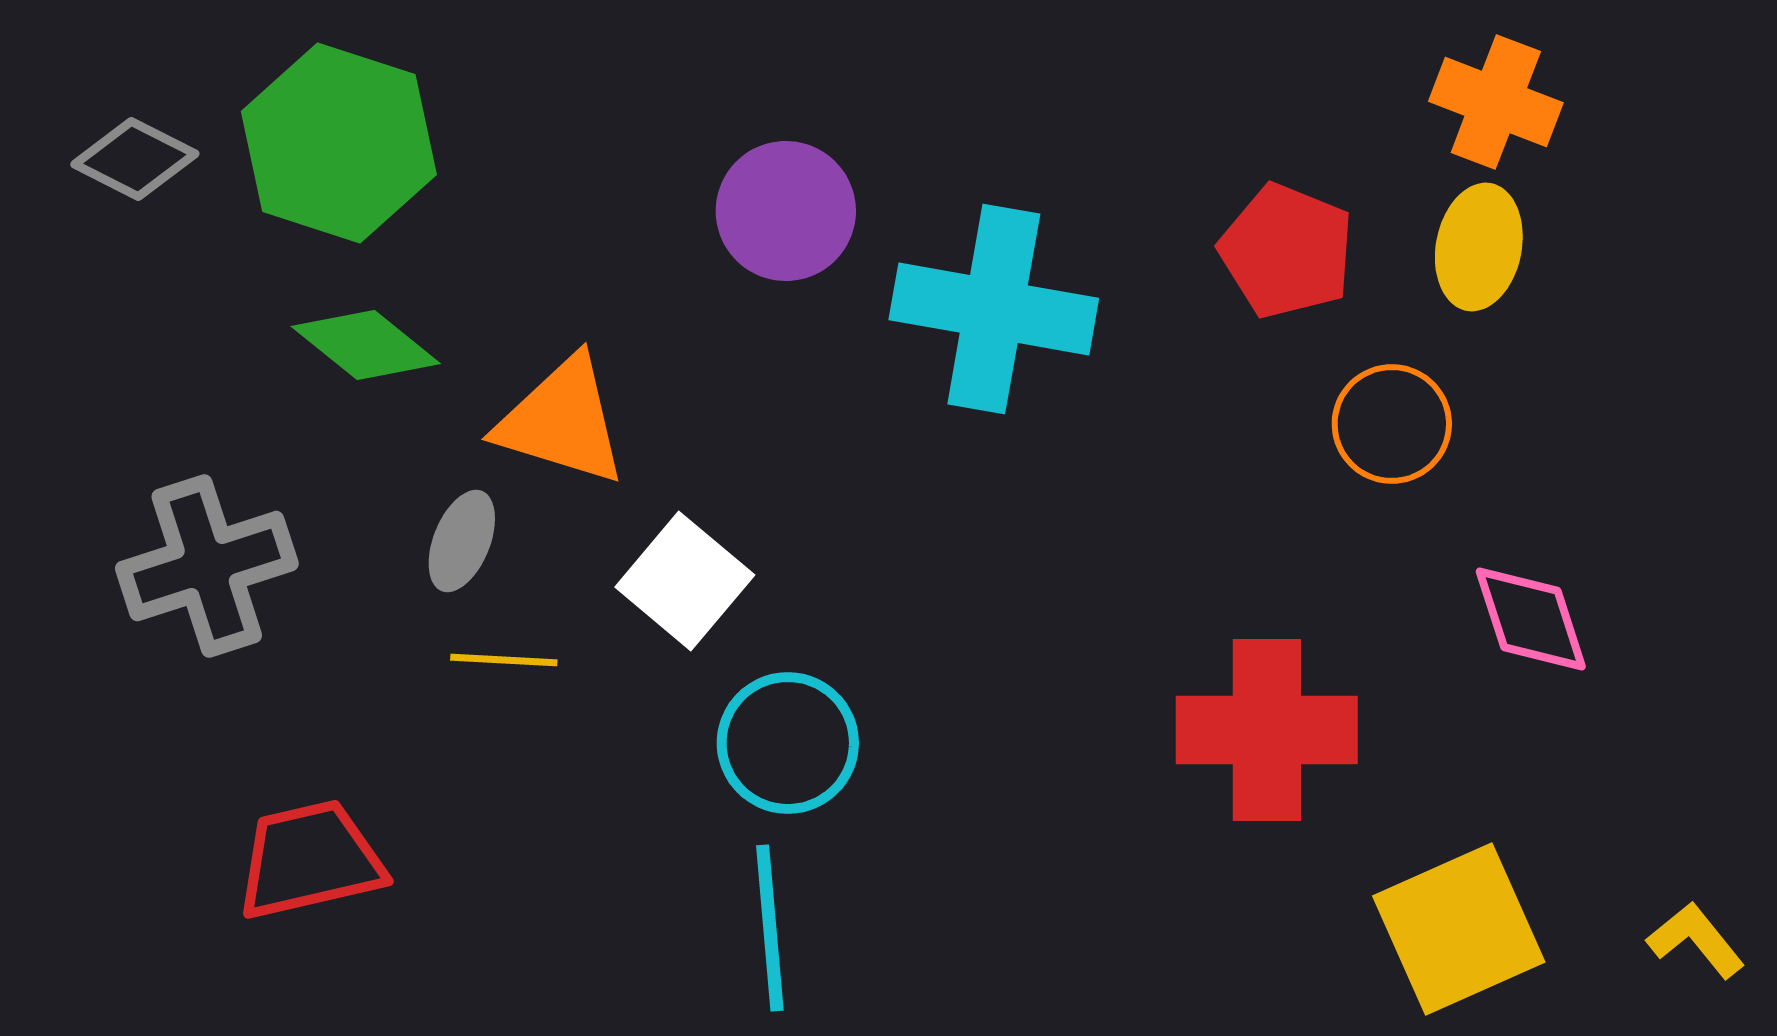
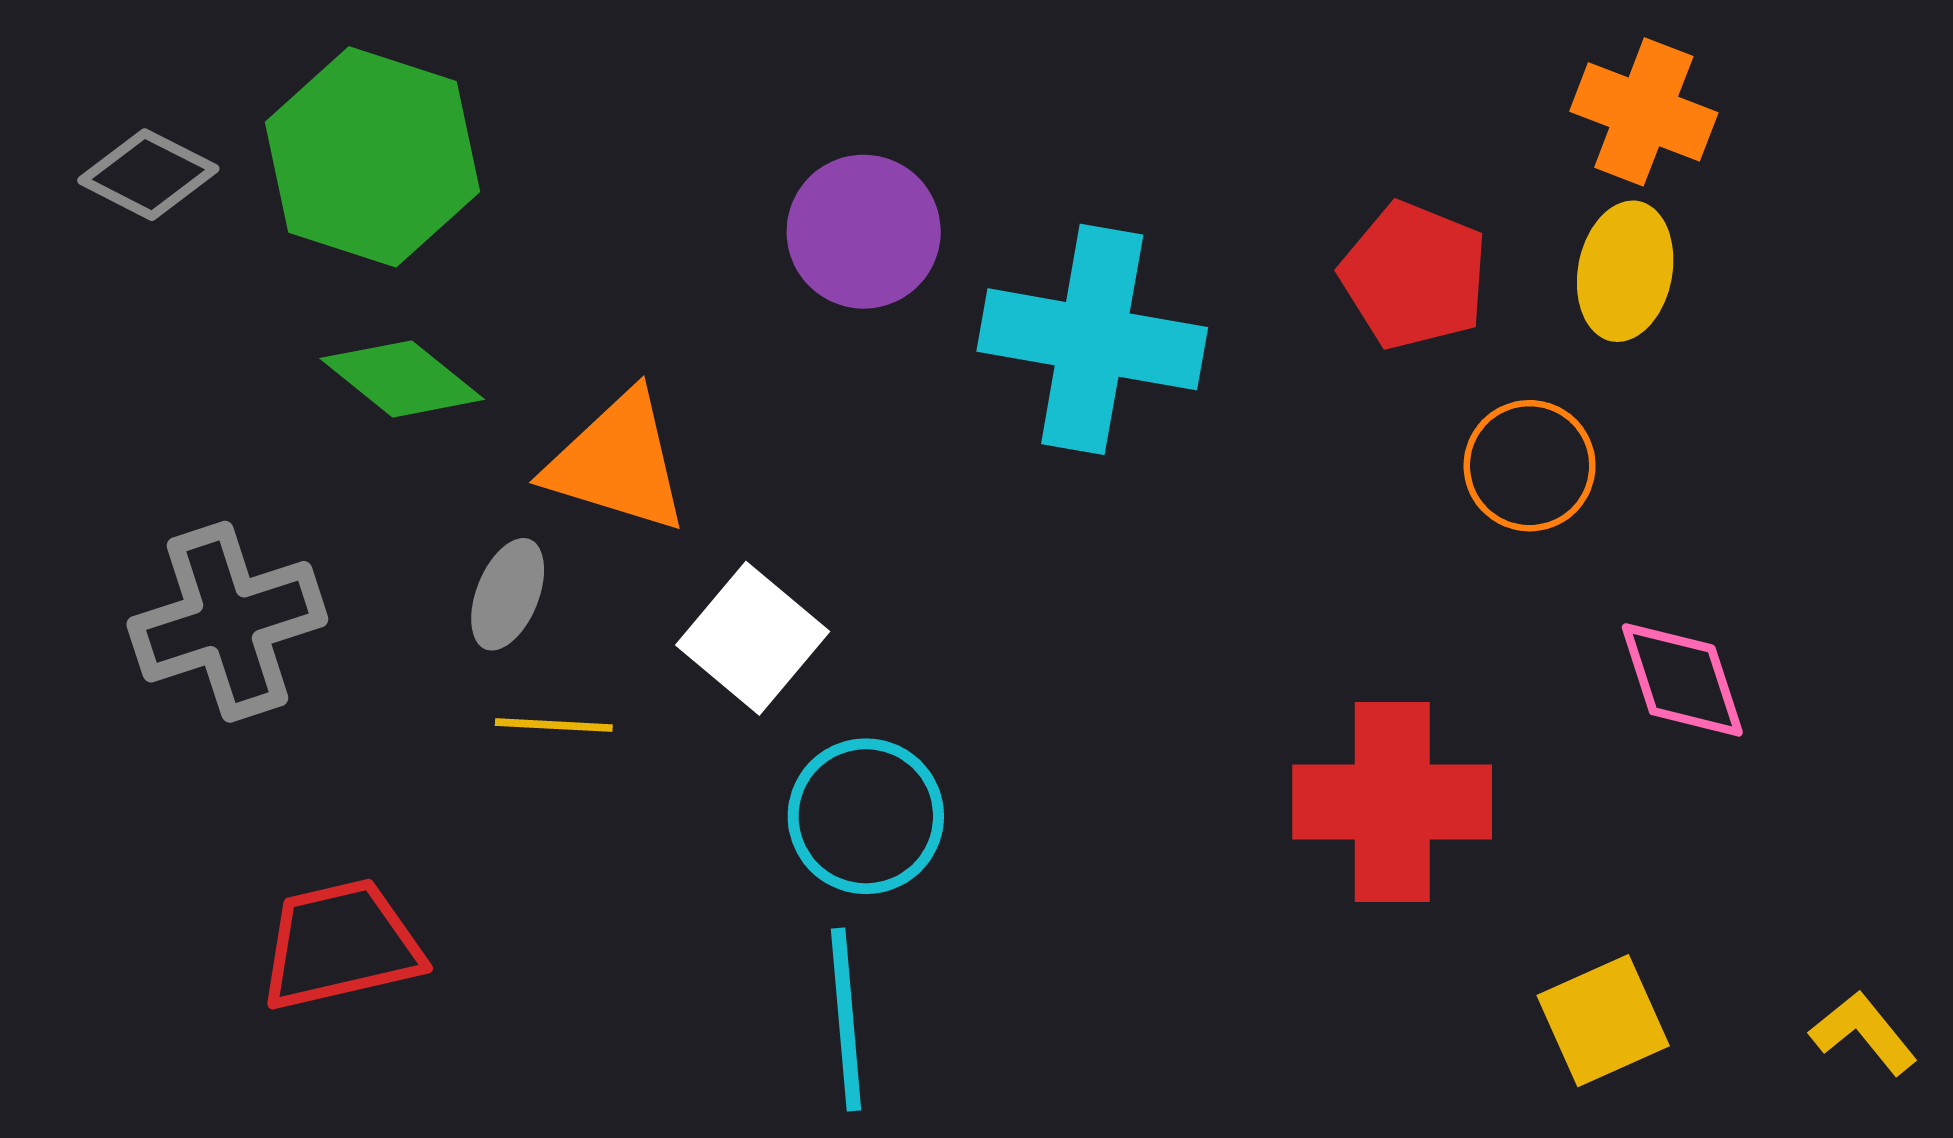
yellow square: (1459, 929) -> (1603, 1021), size x0.7

